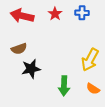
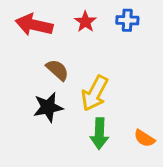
brown semicircle: (19, 49) -> (57, 70), moved, turned -119
yellow arrow: (90, 60) -> (95, 93), moved

